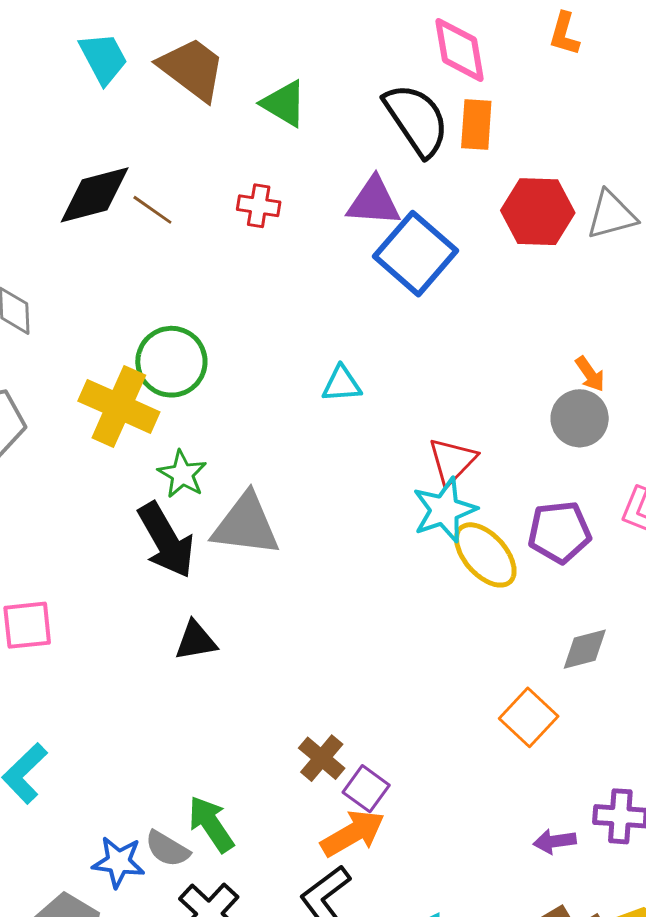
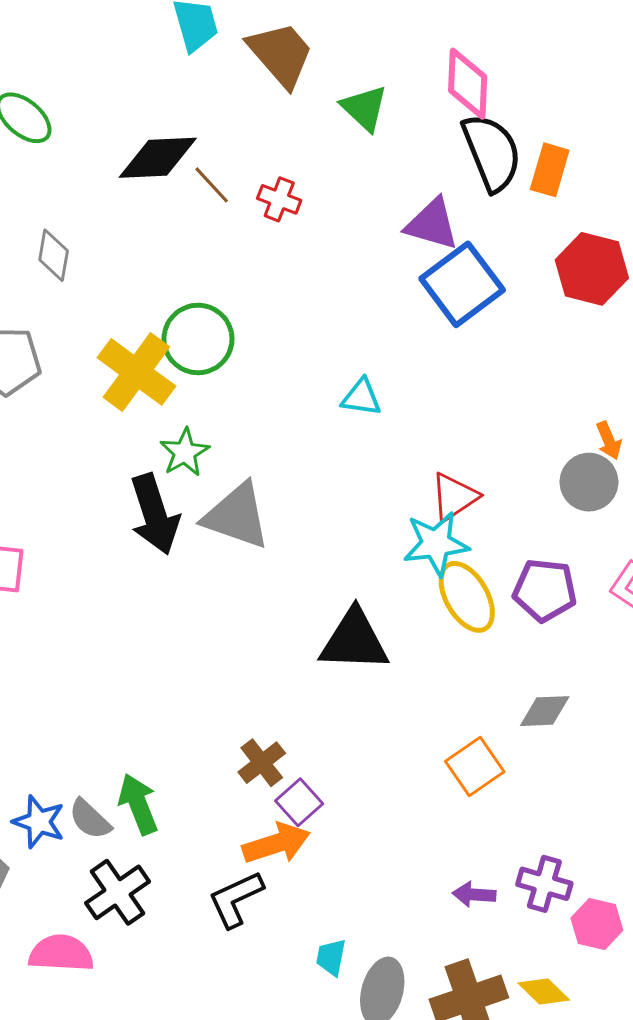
pink diamond: (459, 50) -> (468, 84), moved
red cross: (259, 206) -> (279, 199), moved
black triangle: (196, 641) -> (354, 641), moved, size x1.6

